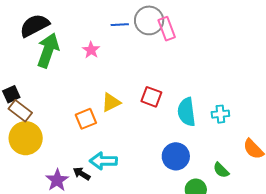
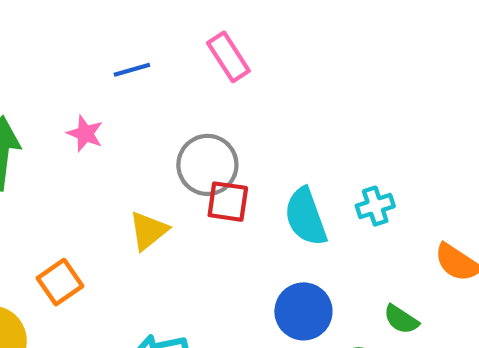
gray circle: (149, 20) -> (207, 165), moved
orange square: (86, 119) -> (60, 282), moved

